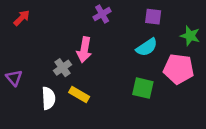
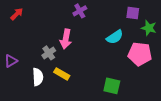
purple square: (153, 17) -> (133, 13), moved
purple triangle: (14, 78) -> (11, 61), turned 40
green square: (143, 88) -> (112, 86), moved

